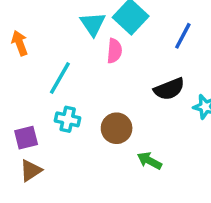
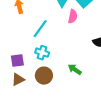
brown circle: (117, 128) -> (44, 76), moved
green arrow: (149, 161) -> (75, 69), moved

